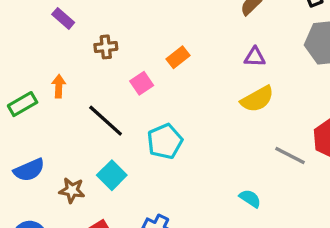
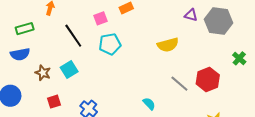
purple triangle: (255, 57) -> (191, 15), moved
green rectangle: (23, 104) -> (25, 29), moved
cyan pentagon: (165, 141) -> (110, 44), moved

